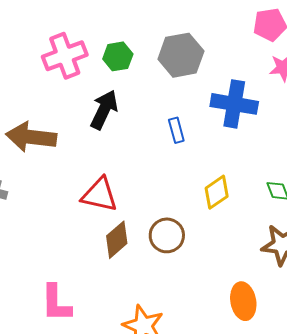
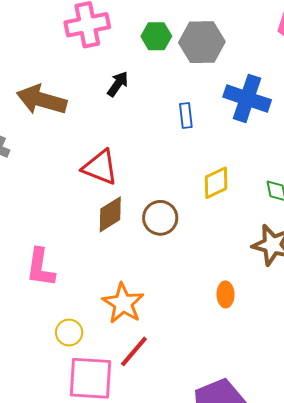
green hexagon: (118, 56) -> (156, 36), moved
black arrow: (104, 110) -> (118, 84), size x0.7
orange ellipse: (243, 301) -> (226, 294), size x0.7

